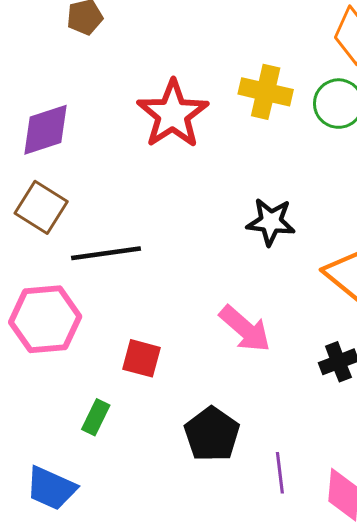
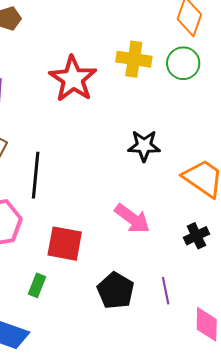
black line: (106, 253) -> (36, 175), turned -72
red square: (142, 358) -> (65, 244), size x1.4
purple line: (280, 473) -> (166, 291), moved

